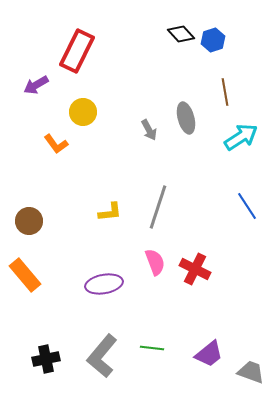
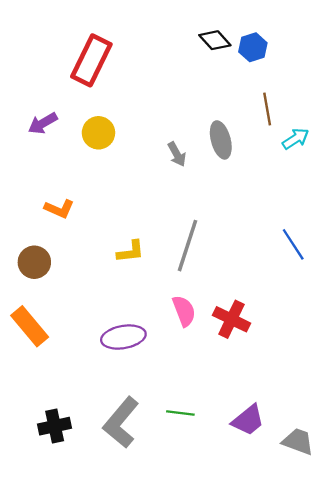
purple arrow: (36, 85) -> (43, 123), moved
cyan arrow: (241, 137) -> (296, 139), moved, size x0.7
orange L-shape: (56, 144) -> (59, 209), moved, turned -30

